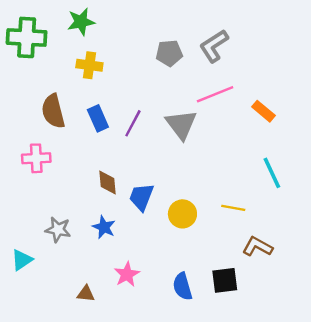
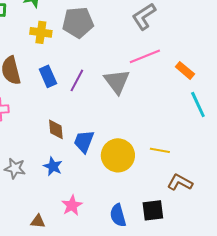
gray pentagon: (169, 53) -> (78, 22), moved, size x1.4
cyan line: (272, 173) -> (198, 104), moved
yellow circle: (182, 214) -> (118, 155), size x1.4

